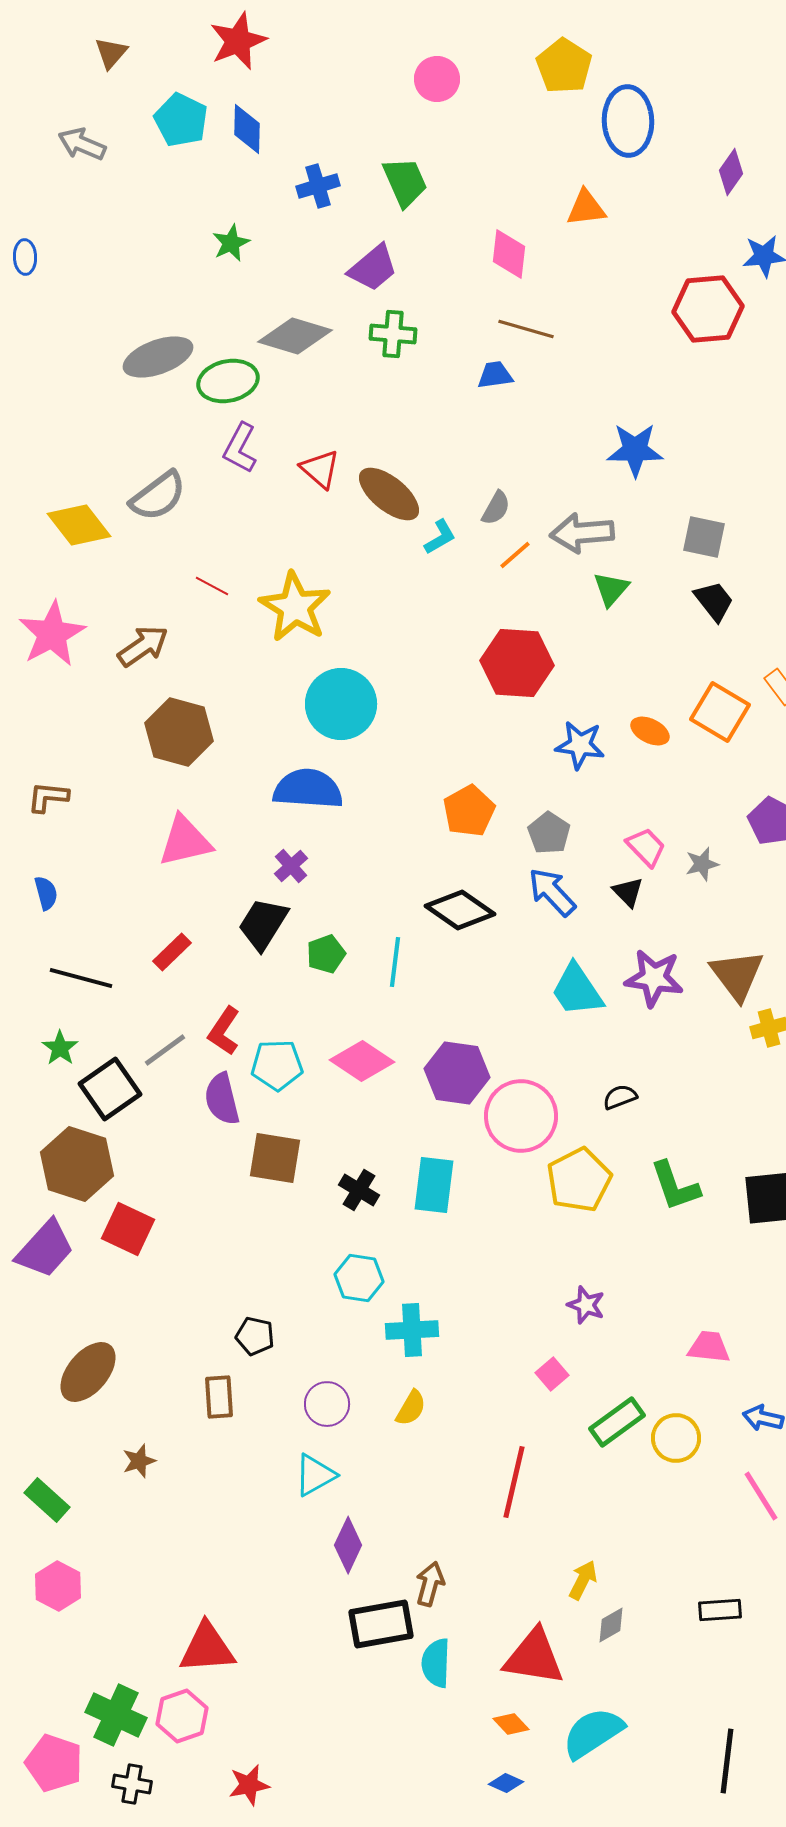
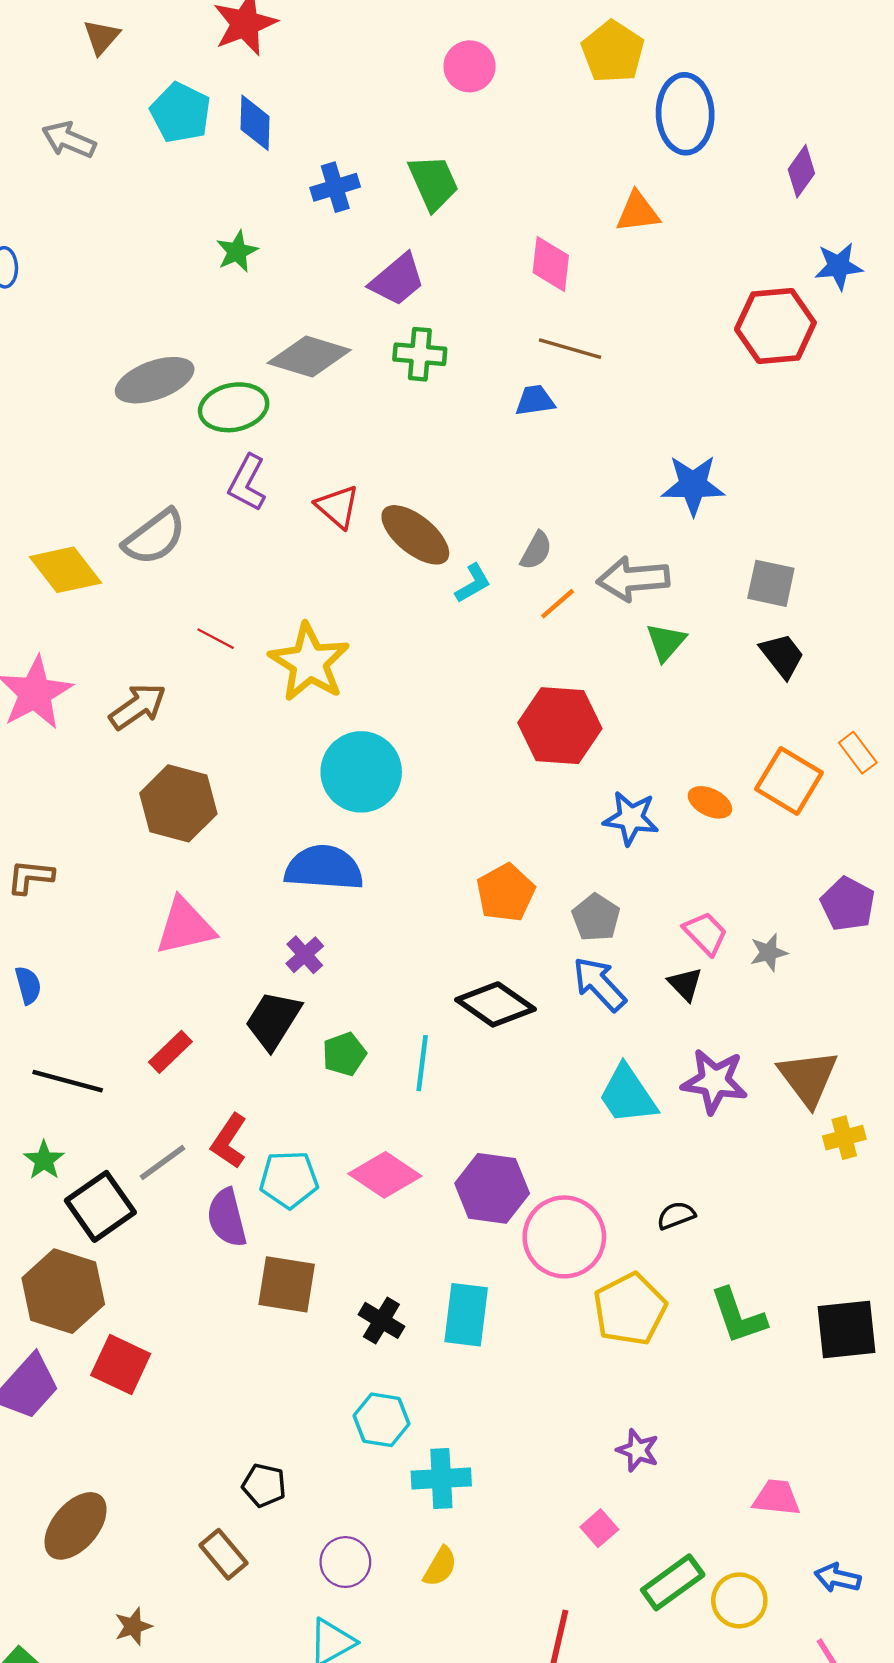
brown rectangle: (219, 1397) -> (223, 1554), turned -36

